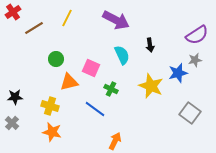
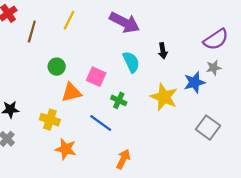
brown line: (34, 28) -> (32, 32), turned -42
orange star: (52, 132) -> (66, 149), moved

